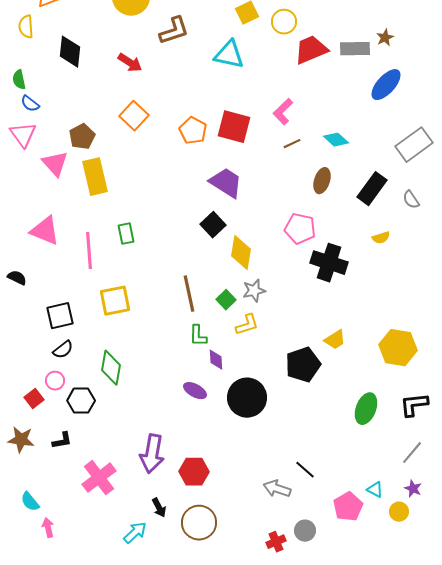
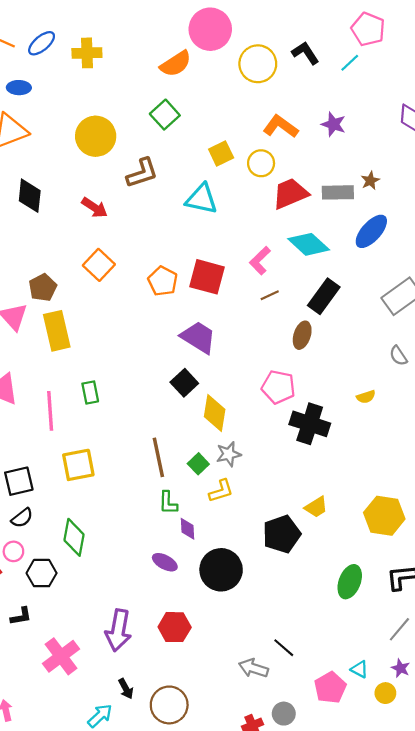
cyan diamond: (336, 140) -> (309, 244), moved, size x1.5
black rectangle: (372, 189) -> (324, 296), moved
red hexagon: (194, 472) -> (175, 627), moved

